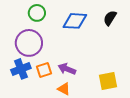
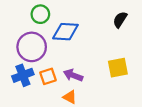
blue diamond: (75, 21) -> (65, 32), moved
yellow square: (108, 81) -> (118, 68), moved

